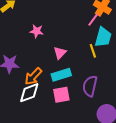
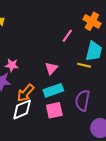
pink line: (93, 20) -> (67, 36), moved
pink star: (37, 31) -> (12, 65), moved
yellow line: (93, 51) -> (84, 65), turned -56

